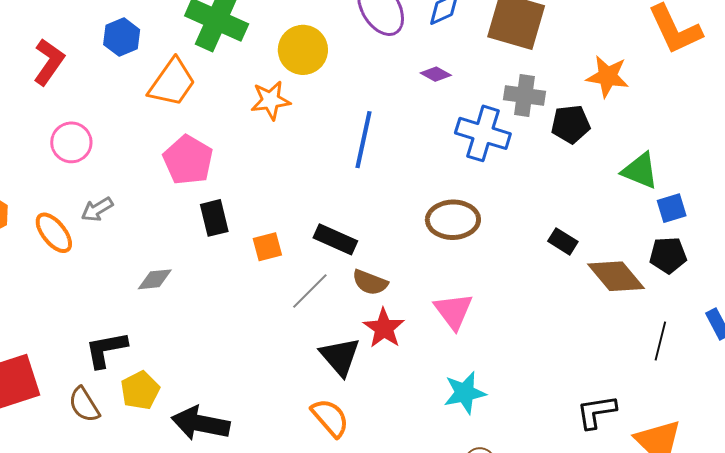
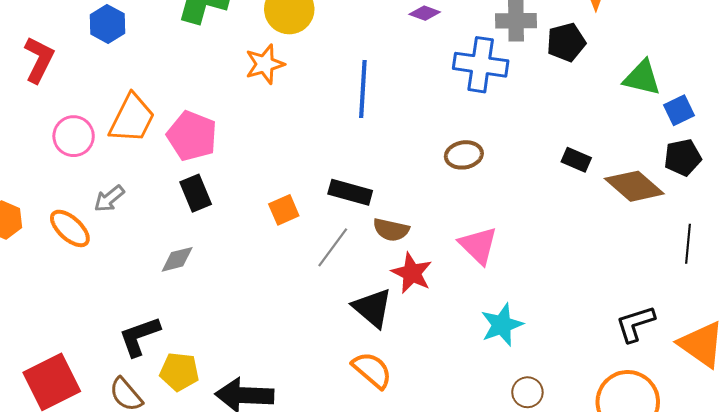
orange trapezoid: (172, 83) -> (132, 118), moved
black rectangle: (214, 218) -> (196, 193), moved
brown ellipse: (453, 220) -> (464, 155), size x0.7
yellow pentagon: (140, 390) -> (179, 372), turned -30

